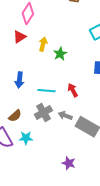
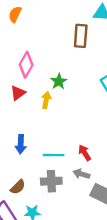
green star: (60, 54) -> (59, 81), moved
gray cross: (43, 112) -> (51, 181), turned 30
gray arrow: (65, 116) -> (81, 174), moved

